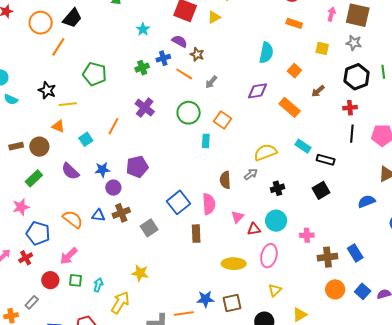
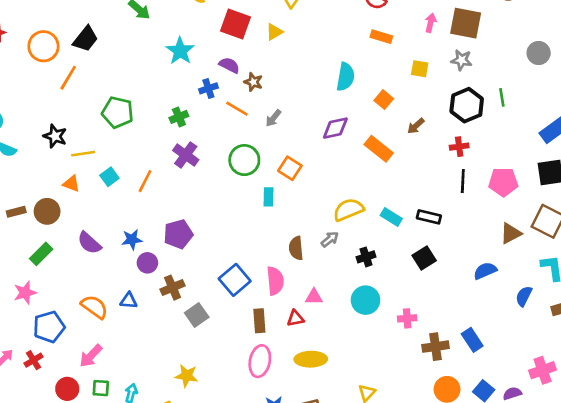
cyan star: (143, 29) -> (180, 51), size x1.5
green cross: (142, 68) -> (179, 117), moved
cyan square: (86, 139) -> (109, 177), moved
cyan rectangle: (303, 146) -> (391, 217), moved
brown cross: (121, 213) -> (172, 288), moved
pink triangle: (237, 217) -> (314, 297), turned 48
red triangle: (254, 229) -> (295, 318), moved
blue pentagon: (38, 233) -> (49, 327), turned -30
pink ellipse: (269, 256) -> (260, 361), moved

